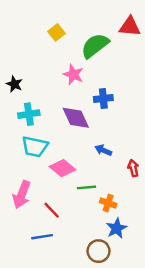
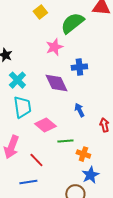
pink star: (73, 74) -> (54, 47), turned 30
cyan cross: (29, 114) -> (17, 80), turned -36
cyan trapezoid: (35, 147) -> (22, 107), turned -110
blue arrow: (103, 150) -> (79, 110), turned 40

